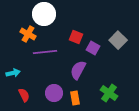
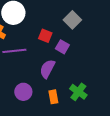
gray square: (118, 40) -> (72, 20), moved
orange rectangle: (75, 98) -> (53, 97), moved

